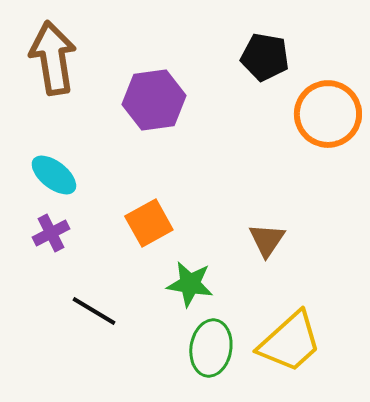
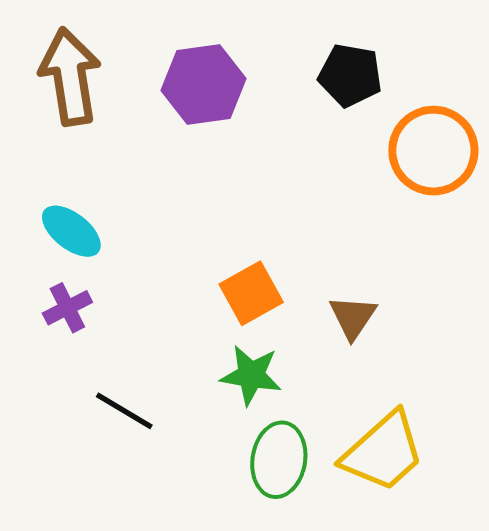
purple hexagon: (154, 100) -> (203, 84), moved
orange square: (149, 223) -> (251, 293), moved

